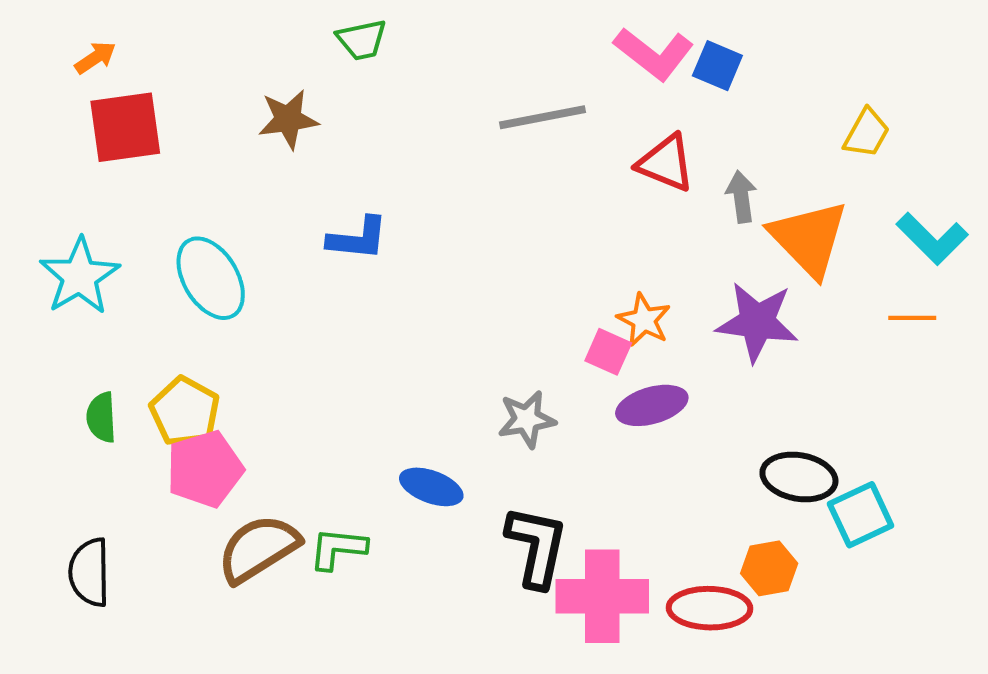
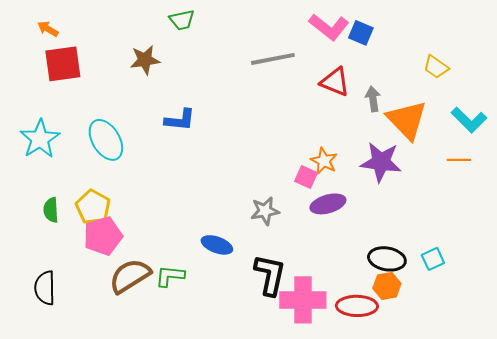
orange arrow: (95, 58) -> (48, 29), turned -115
yellow trapezoid: (866, 133) -> (436, 67), turned 96
black ellipse: (799, 477) -> (387, 259), moved
cyan square: (861, 515) -> (433, 259), size x0.7

